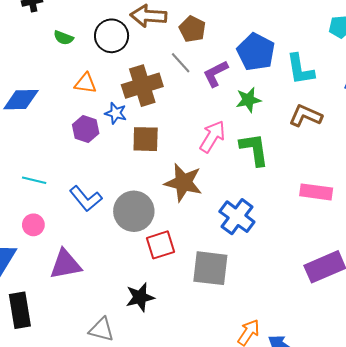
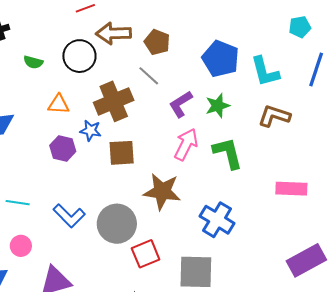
purple L-shape: (216, 74) -> (181, 104), moved

